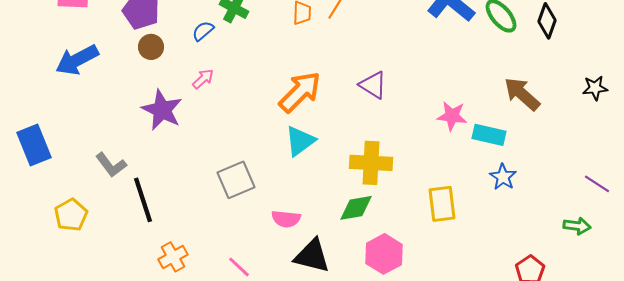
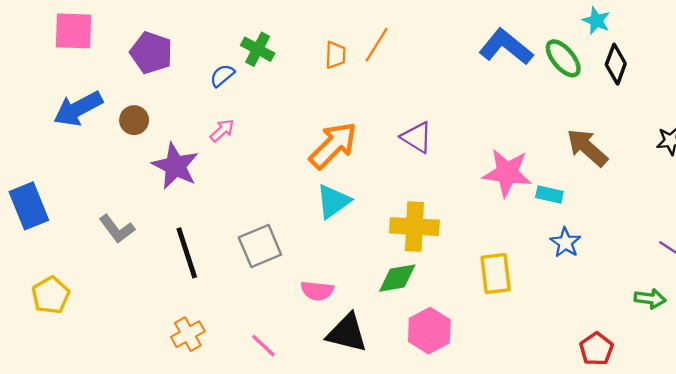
brown circle: (151, 47) -> (134, 120), moved
pink star: (452, 116) -> (507, 173), size x1.4
cyan rectangle: (489, 135) -> (549, 195), size x0.7
black line: (143, 200) -> (187, 253), moved
yellow pentagon: (71, 215) -> (51, 295), moved

